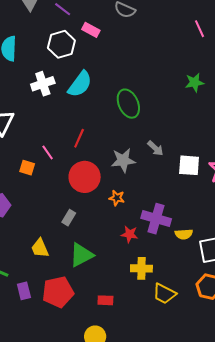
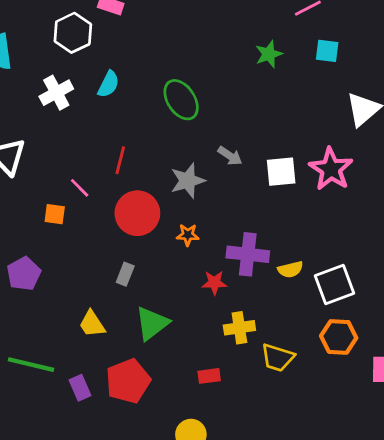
cyan semicircle: (80, 84) -> (108, 84), size x0.7
red rectangle: (105, 300) -> (209, 376), moved

